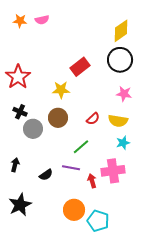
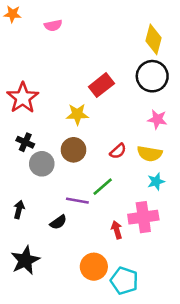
orange star: (20, 21) -> (13, 14), moved
yellow diamond: (121, 31) -> (153, 39), turned -40
purple line: (71, 168) -> (77, 201), moved

